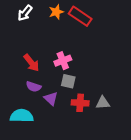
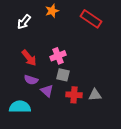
white arrow: (25, 13) -> (24, 22), moved
red rectangle: (80, 16) -> (91, 19), moved

